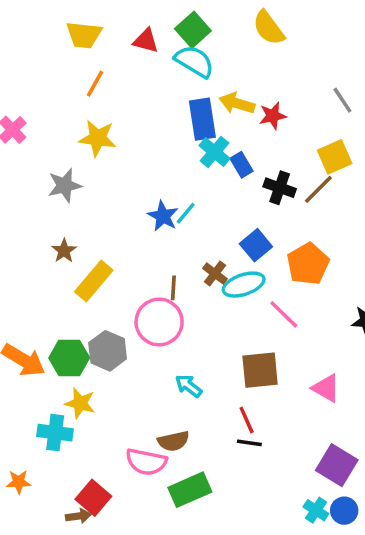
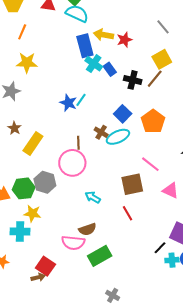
pink line: (284, 314) -> (150, 164), moved
black line: (249, 443) -> (160, 248), moved, turned -48
cyan cross: (316, 510) -> (172, 260), turned -32

